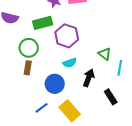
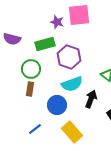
cyan semicircle: (70, 63) -> (72, 84), size x1.5
blue line: (42, 108) -> (35, 129), moved

